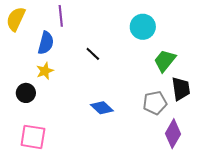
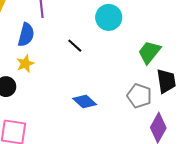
cyan circle: (143, 27) -> (109, 17), moved
gray pentagon: (155, 103) -> (139, 96), turned 30

